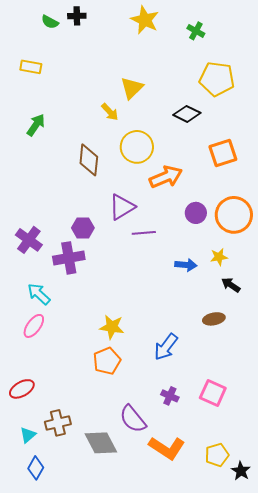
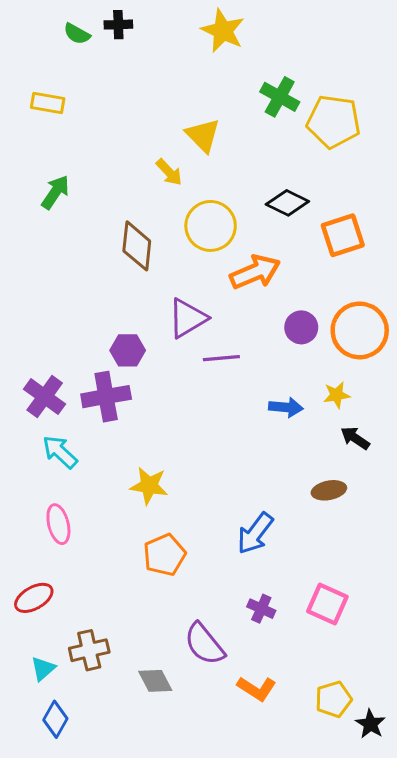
green cross: (196, 31) -> (280, 97), moved, size x1.4
yellow triangle: (132, 88) -> (203, 135), turned -30
black diamond: (187, 114) -> (287, 203), moved
purple cross: (29, 240) -> (45, 397), moved
pink ellipse: (34, 326) -> (58, 524), moved, turned -50
yellow star: (112, 327) -> (149, 486), moved
gray diamond: (101, 443) -> (155, 681), size x0.7
orange L-shape: (167, 448) -> (257, 689), size x0.7

